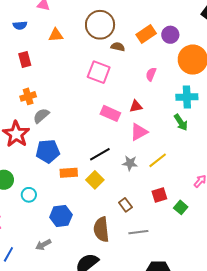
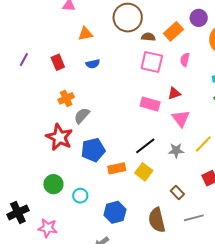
blue semicircle: (20, 25) -> (93, 64), moved
orange rectangle: (146, 34) -> (173, 31), moved
pink square: (99, 72) -> (152, 62), moved
pink triangle: (139, 132) -> (181, 119), turned -30

